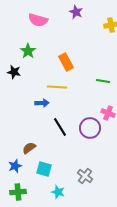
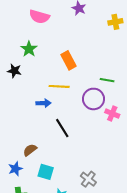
purple circle: (90, 128) -> (94, 99), moved

